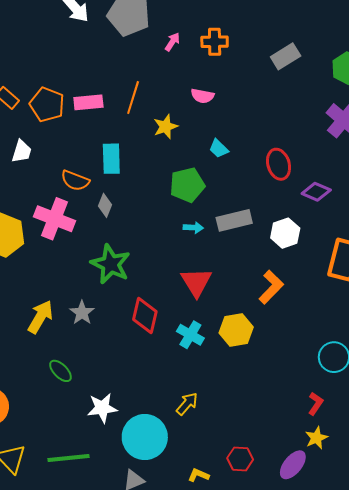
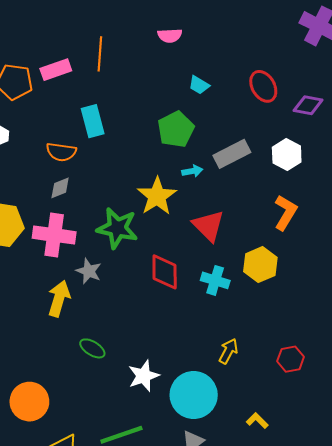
yellow star: (166, 127) -> (157, 196), moved, size x1.5
gray diamond: (105, 205) -> (60, 188), moved, turned 60
pink cross: (55, 219) -> (54, 235), moved
gray star: (82, 313) -> (89, 271), moved
red hexagon: (240, 459) -> (291, 359), moved
yellow L-shape: (198, 475) -> (257, 421), turned 35

